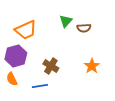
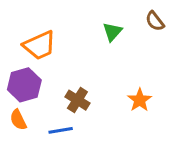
green triangle: (66, 21) -> (112, 32), moved
brown semicircle: (84, 28) -> (155, 21), moved, turned 56

